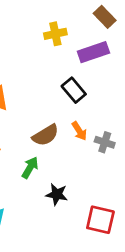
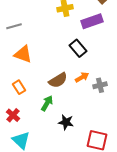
orange arrow: (79, 131) -> (82, 77), turned -88
gray cross: (105, 142) -> (100, 85), turned -32

